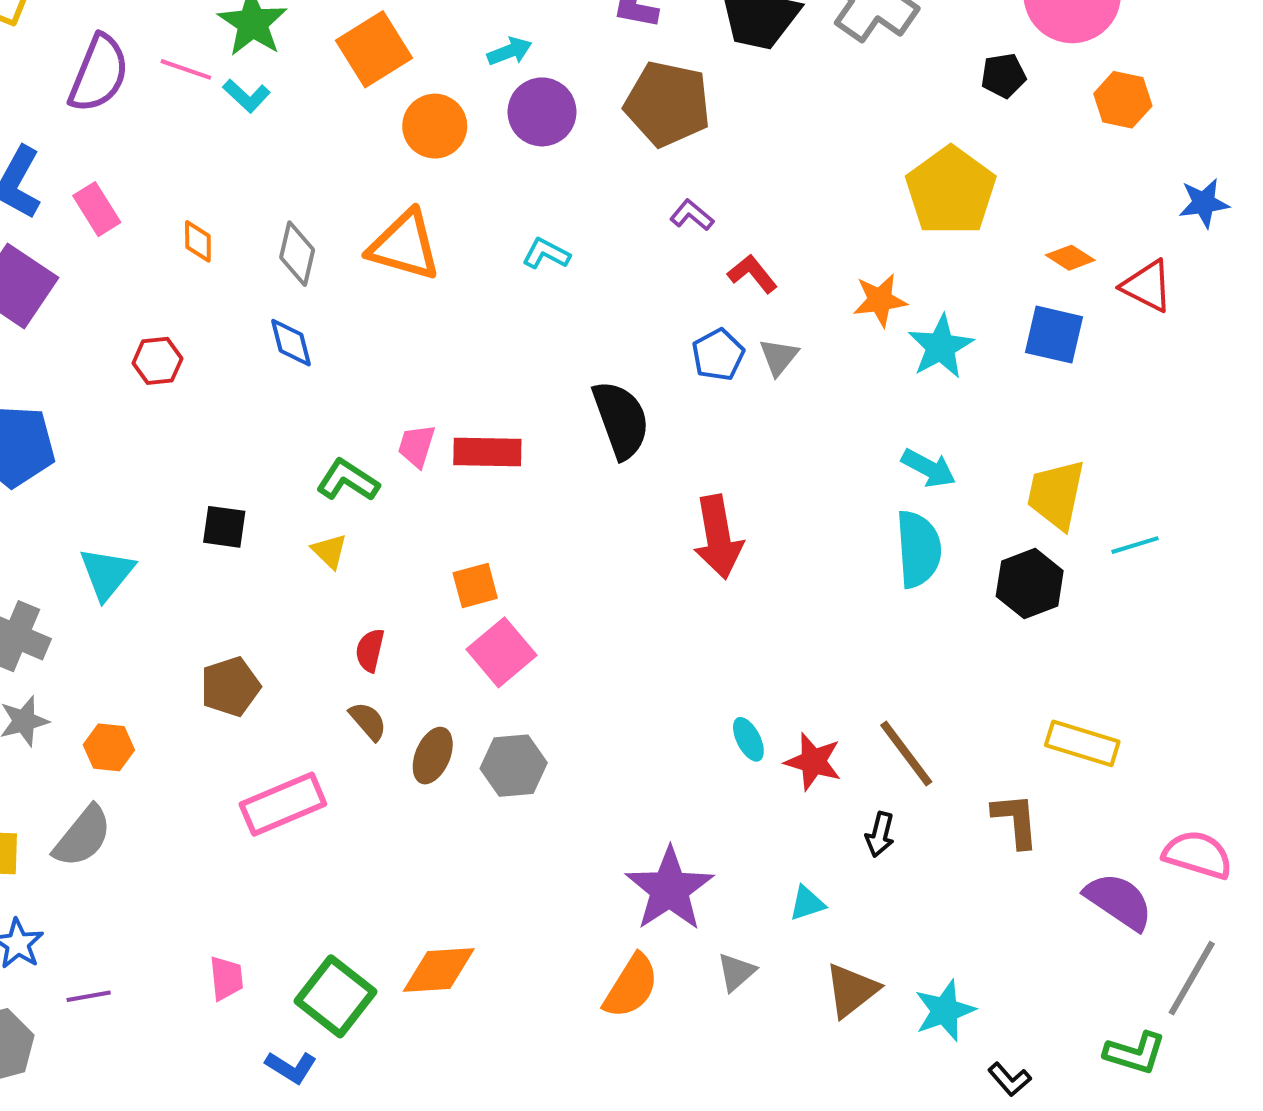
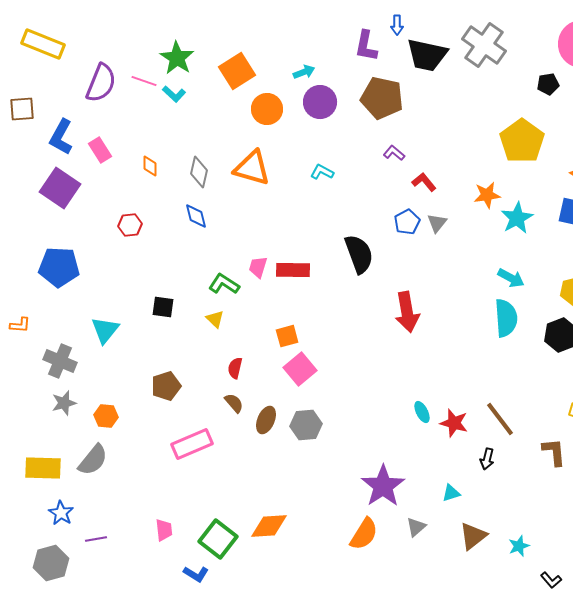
cyan star: (945, 1011) -> (519, 546), size x0.7

